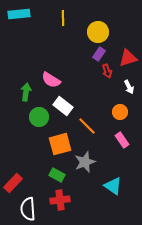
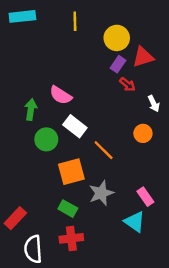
red triangle: (128, 58) -> (143, 57), moved
red arrow: (107, 71) -> (127, 84), turned -32
pink rectangle: (122, 140) -> (145, 197), moved

